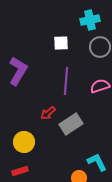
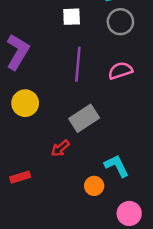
red arrow: (48, 113) -> (60, 148), moved
yellow circle: (24, 142) -> (25, 103), moved

